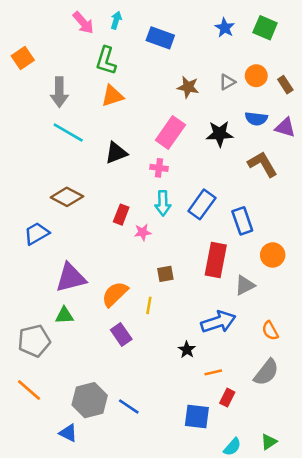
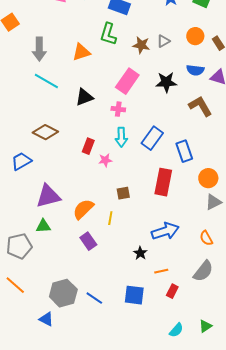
green L-shape: (106, 61) -> (108, 34), moved
gray triangle: (227, 82) -> (163, 41), moved
gray triangle: (245, 285) -> (213, 202), moved
blue square: (197, 417) -> (134, 295), moved

